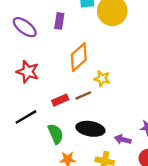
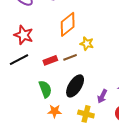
black line: (26, 117) -> (19, 60), moved
black ellipse: (90, 129) -> (75, 86), turned -70
purple arrow: (123, 139) -> (102, 96), turned -80

